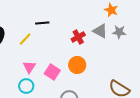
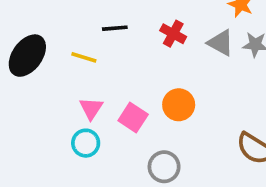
red cross: (78, 37) -> (173, 34), moved, turned -32
yellow line: (25, 39) -> (84, 57), turned 64

